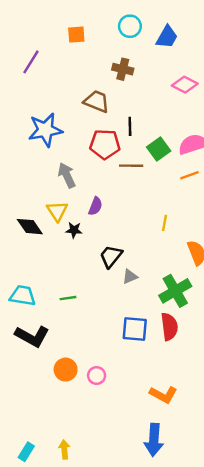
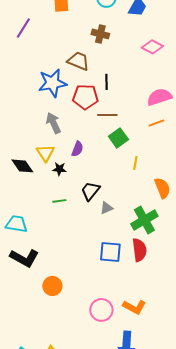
blue star: (45, 130) -> (52, 83), moved
green square: (159, 149) -> (118, 138), moved
green line: (68, 298) -> (59, 201), moved
pink circle: (97, 376) -> (101, 310), moved, size x1.5

